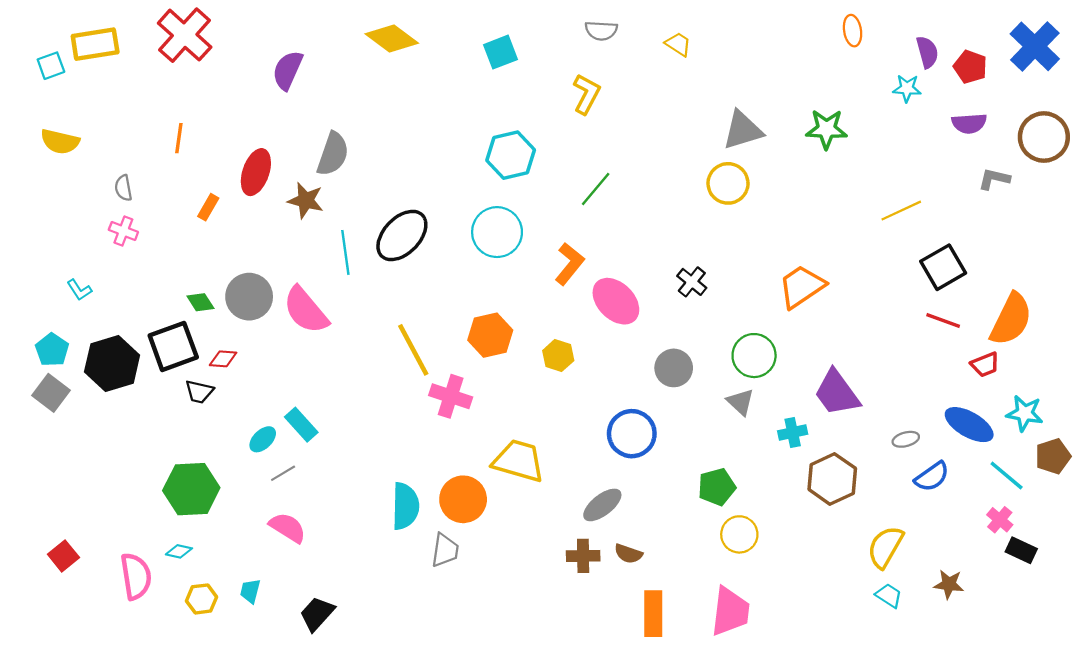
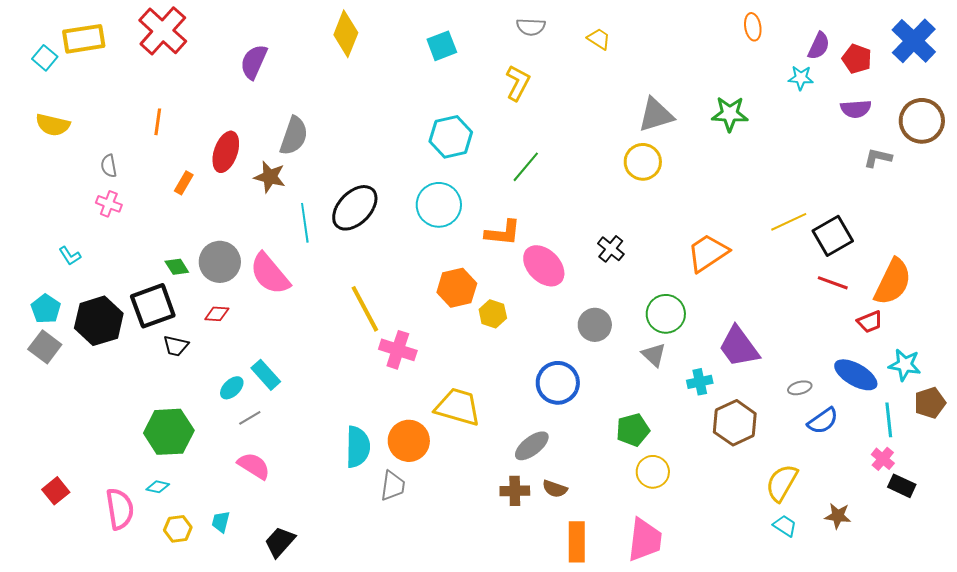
yellow diamond: (392, 38) -> (346, 34), turned 75
purple semicircle: (927, 52) -> (819, 46), turned 40
cyan square: (51, 66) -> (45, 58), turned -30
yellow line: (901, 211) -> (789, 222), moved
orange L-shape: (570, 264) -> (503, 233), turned 57
orange hexagon: (490, 335) -> (457, 288), moved
red diamond: (223, 359) -> (217, 314), moved
cyan line: (1007, 476) -> (889, 420), turned 44

